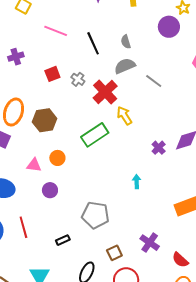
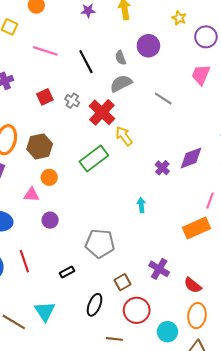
purple circle: (169, 27) -> (148, 46), moved
gray line: (154, 81) -> (163, 99), moved
orange circle: (57, 158) -> (49, 177), moved

